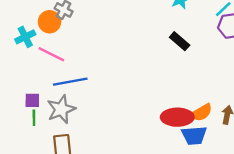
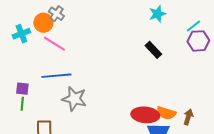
pink line: (51, 54) -> (54, 44), moved
gray star: (61, 109) -> (74, 99), moved, turned 30
orange semicircle: (201, 113) -> (166, 113), turned 42

